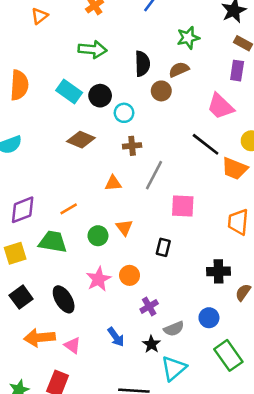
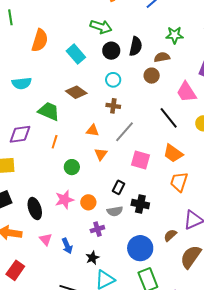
brown circle: (161, 91) -> (152, 76), moved
black circle: (100, 96) -> (111, 51), moved
orange trapezoid: (235, 169) -> (173, 153), moved
orange line: (69, 209) -> (55, 142), turned -56
orange triangle: (124, 227) -> (101, 154), moved
green trapezoid: (53, 242) -> (49, 111), moved
black cross: (218, 271) -> (140, 204), moved
blue circle: (209, 318) -> (140, 248), size x1.6
gray semicircle: (174, 329) -> (115, 211), moved
pink triangle: (72, 345) -> (46, 239), moved

